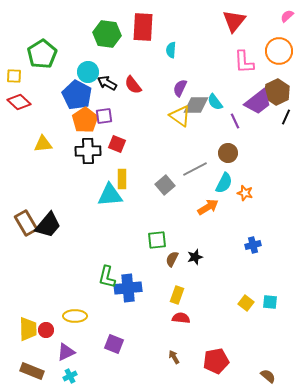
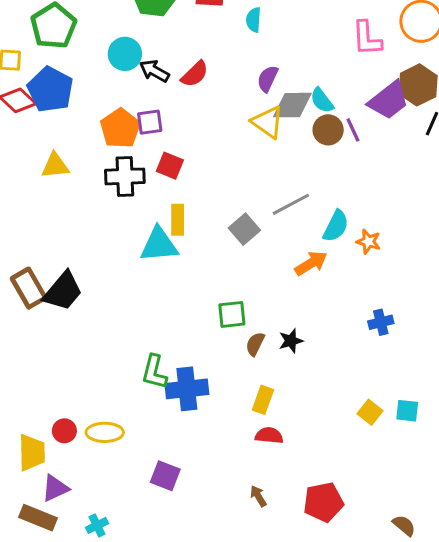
red semicircle: (133, 85) -> (195, 74), turned -96
blue pentagon: (77, 95) -> (50, 90), moved
brown circle: (228, 153) -> (328, 130), moved
red circle: (46, 330) -> (64, 431), moved
purple triangle: (66, 352) -> (55, 488), moved

